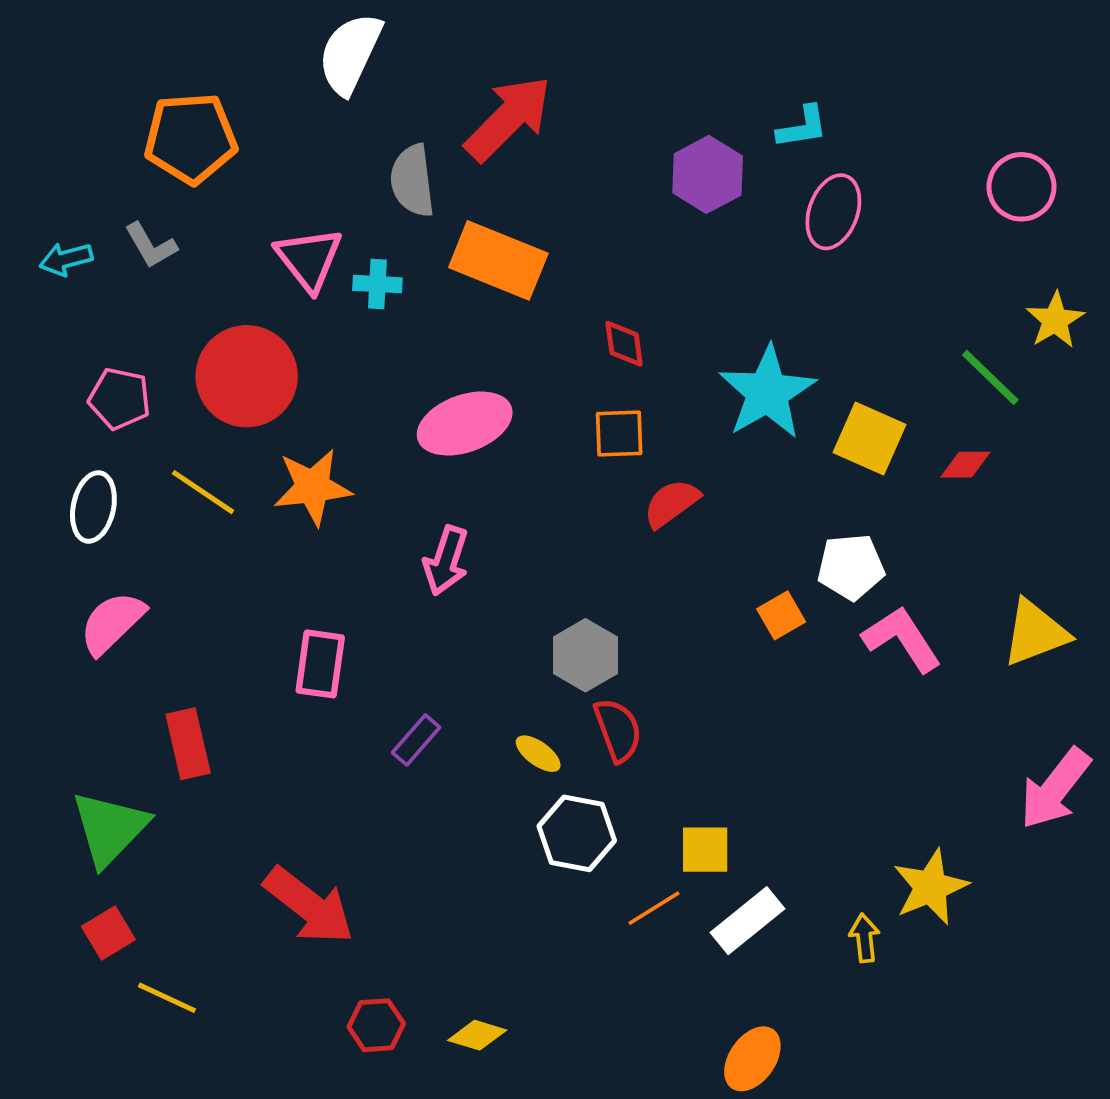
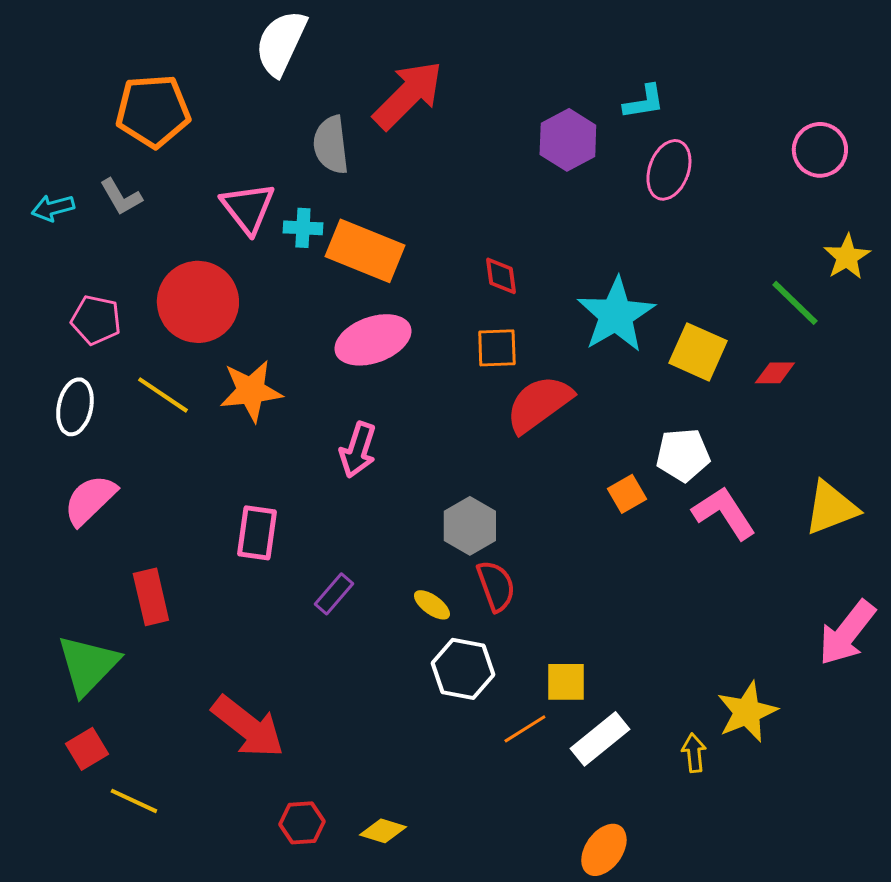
orange rectangle: (498, 260) -> (365, 251), moved
red semicircle: (671, 503) -> (539, 404), size x1.5

